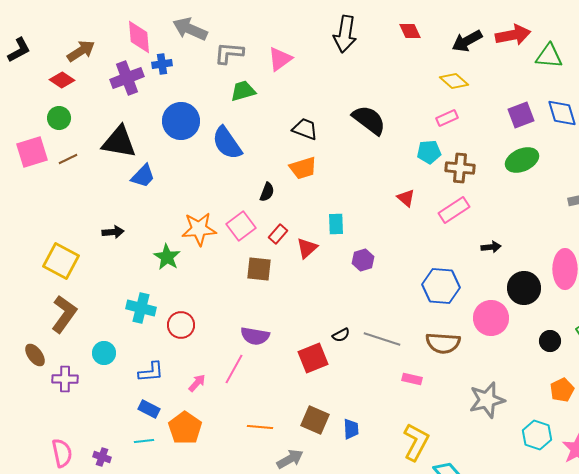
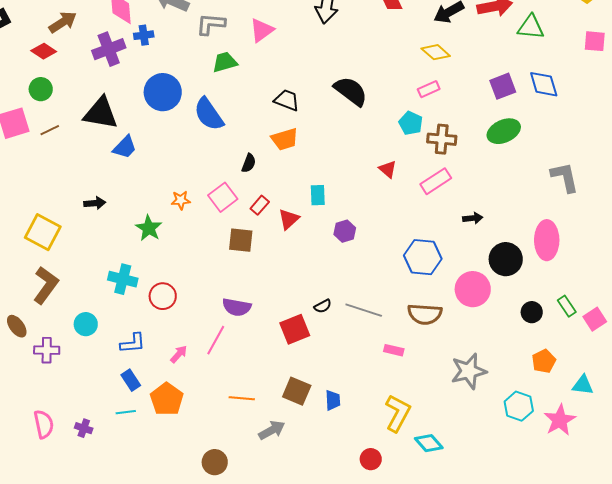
cyan pentagon: (429, 152) -> (411, 123), turned 30
orange star: (199, 229) -> (181, 200), size x0.6
blue rectangle: (149, 409) -> (131, 380), turned 30

